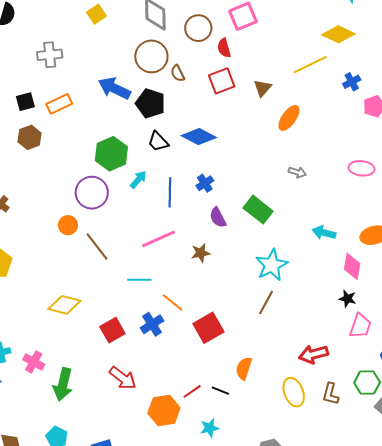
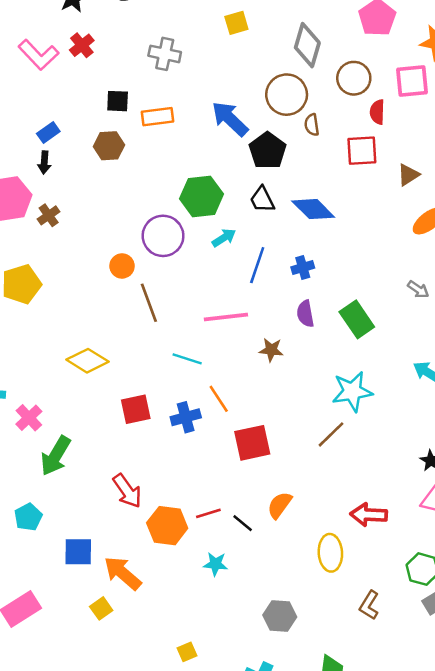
red arrow: (123, 378) -> (127, 491), moved
brown L-shape: (330, 394) -> (369, 605), moved

